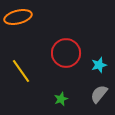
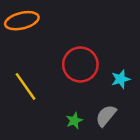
gray semicircle: (99, 94) -> (106, 116), moved

